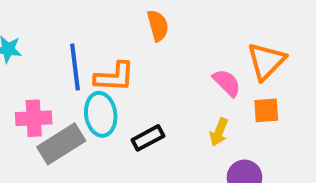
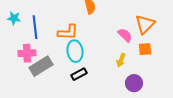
blue line: (75, 67) -> (35, 27), moved
cyan ellipse: (101, 114) -> (75, 51), moved
black rectangle: (148, 138) -> (79, 74), moved

